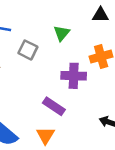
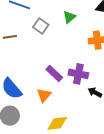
purple cross: (74, 76) -> (78, 74), moved

